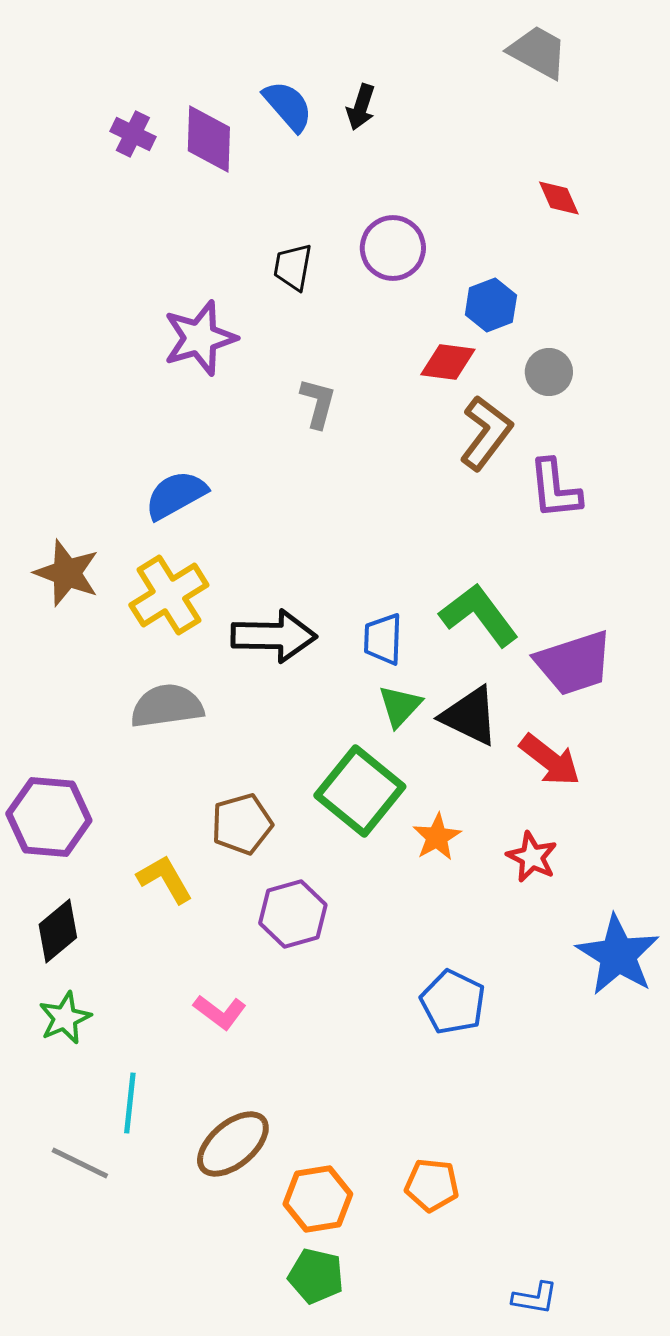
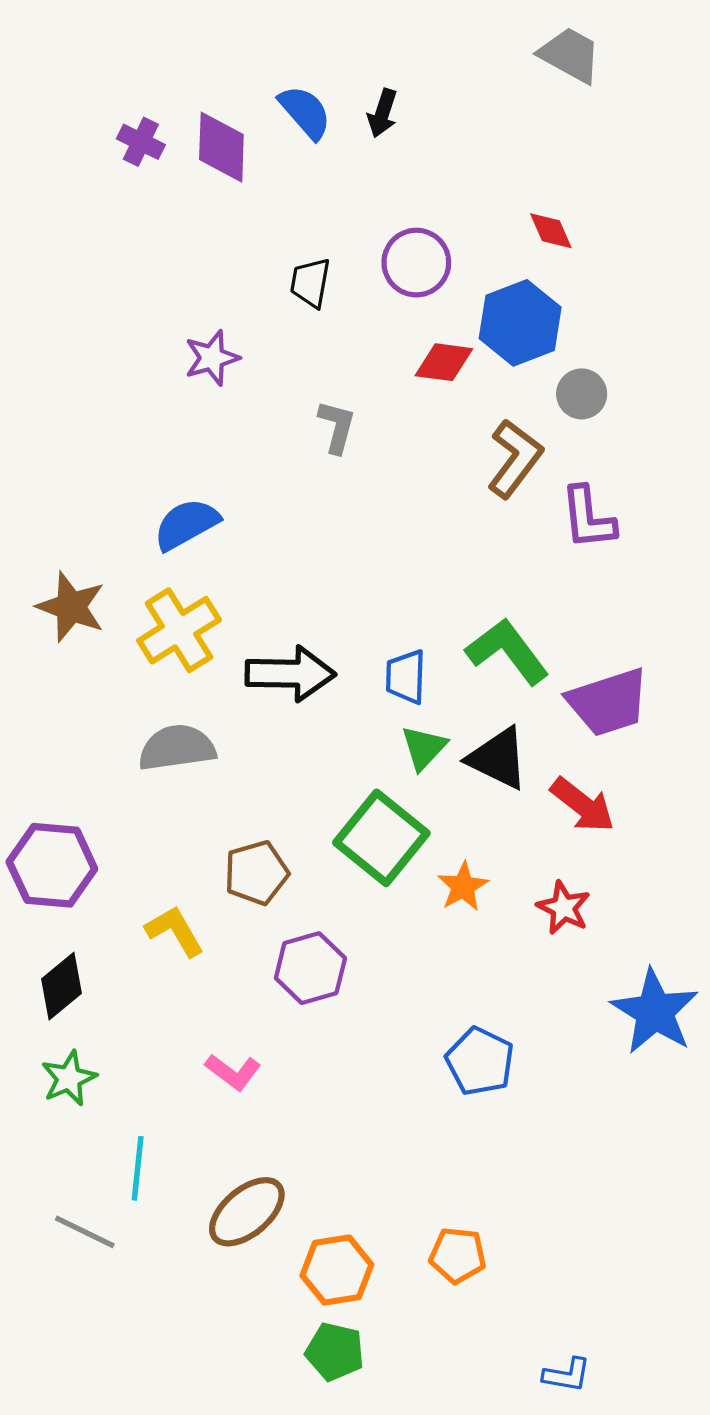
red diamond: (559, 198) -> (551, 231), moved
blue hexagon: (491, 305) -> (520, 323), size x1.5
purple star: (200, 338) -> (212, 358), size x0.7
red diamond: (448, 362) -> (444, 362), moved

